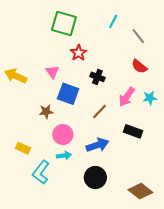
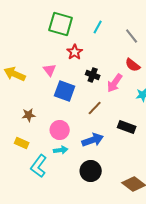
cyan line: (113, 21) -> (98, 27), moved
pink arrow: (127, 97) -> (115, 83), moved
brown star: (46, 111) -> (29, 115), moved

